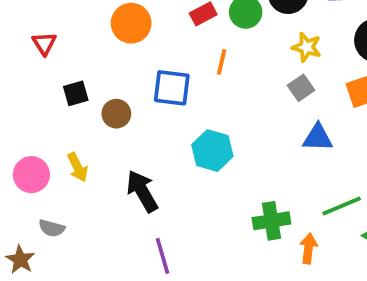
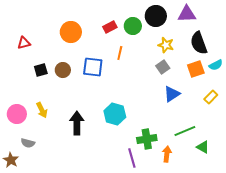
red triangle: (44, 43) -> (24, 43), turned 48
brown circle: (116, 114) -> (63, 70), moved
blue triangle: (318, 138) -> (172, 94), turned -36
cyan hexagon: (212, 151) -> (115, 114), moved
black arrow: (142, 191) -> (77, 123), turned 30
purple line: (163, 256) -> (132, 158), moved

